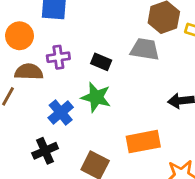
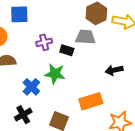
purple cross: (58, 57) -> (44, 42), moved
black rectangle: (101, 62) -> (67, 50), moved

